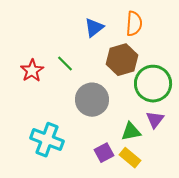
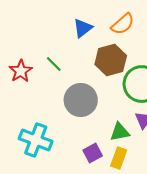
orange semicircle: (134, 24) -> (123, 24), turned 45
yellow rectangle: (130, 158) -> (119, 158), turned 70

